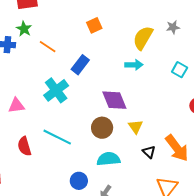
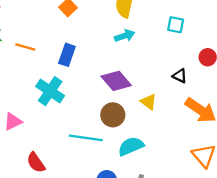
cyan line: (57, 137) -> (86, 138), moved
black triangle: (149, 152) -> (180, 76), moved

